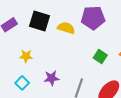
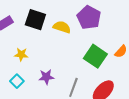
purple pentagon: (93, 18) -> (89, 17), turned 30
green square: (100, 56) -> (95, 56), size x1.6

